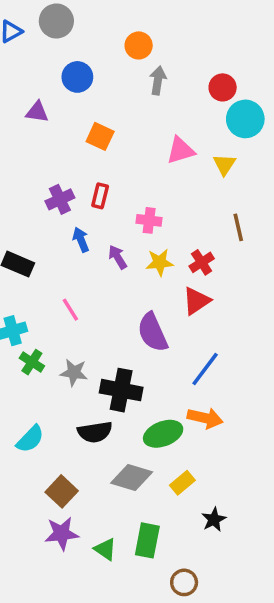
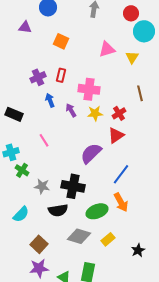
pink cross: (149, 220) -> (89, 89), size x1.5
purple semicircle: (153, 332) -> (91, 153), turned 70
gray star: (74, 373) -> (42, 186), moved
orange arrow: (205, 418) -> (121, 202), turned 48
black star: (214, 519) -> (138, 250), moved

